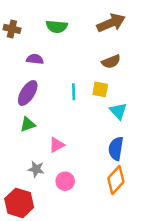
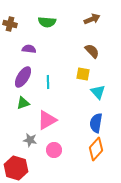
brown arrow: (111, 23) -> (92, 19), size x0.7
brown semicircle: (111, 62) -> (92, 51), turned -112
cyan line: (74, 92) -> (48, 82), moved
pink triangle: (57, 145) -> (47, 120), size x1.5

